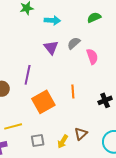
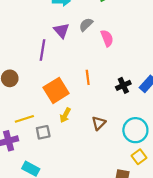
purple line: (28, 75) -> (42, 50), moved
gray square: (38, 140) -> (43, 132), moved
yellow arrow: (63, 142) -> (65, 115), moved

